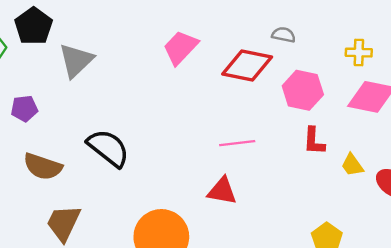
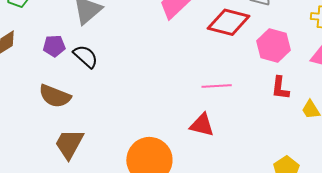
purple pentagon: (24, 108) -> (54, 46), moved
black semicircle: (108, 148) -> (86, 56), moved, size x0.7

